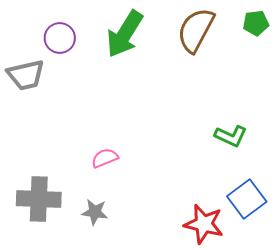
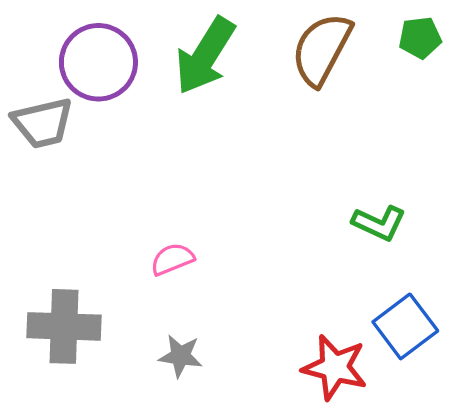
purple circle: (60, 38) -> (98, 62), size x1.5
gray star: (95, 212) -> (180, 356), moved

